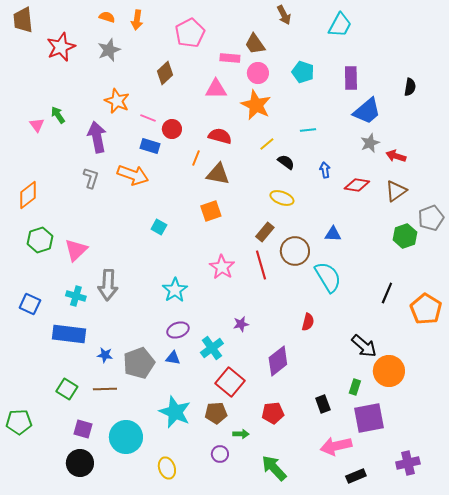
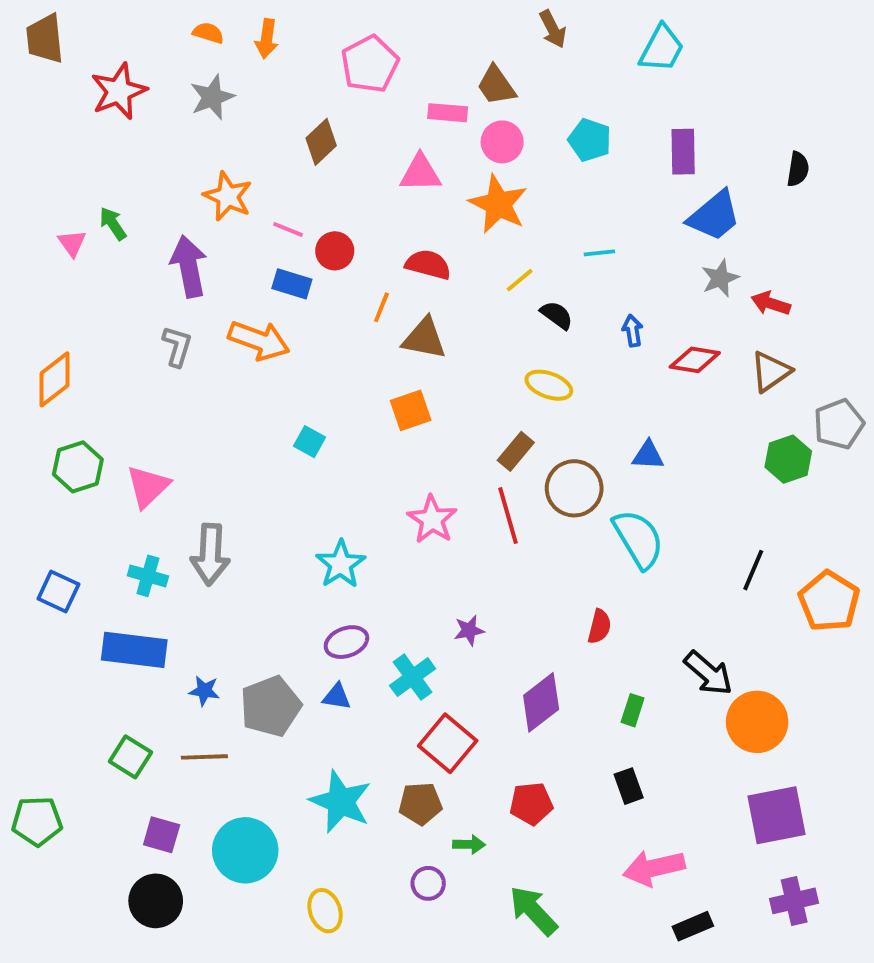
green rectangle: (355, 387) -> (633, 710), moved
purple square: (369, 418) -> (777, 815), moved

